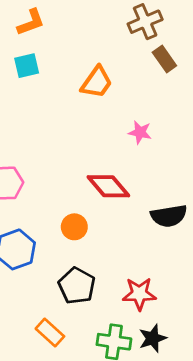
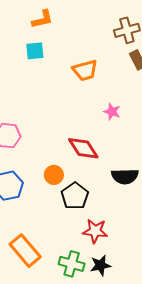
orange trapezoid: (97, 82) -> (85, 70), turned 32
black pentagon: (77, 286) -> (75, 196), moved
orange rectangle: (50, 332) -> (25, 251), size x1.5

